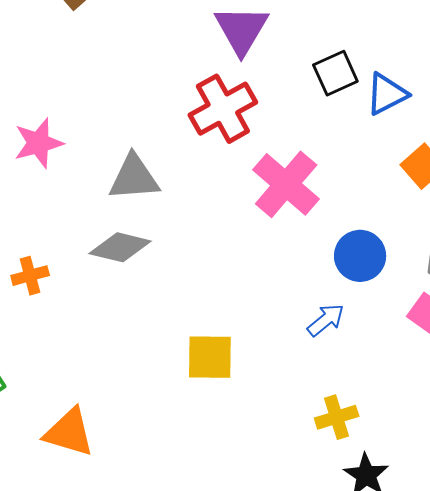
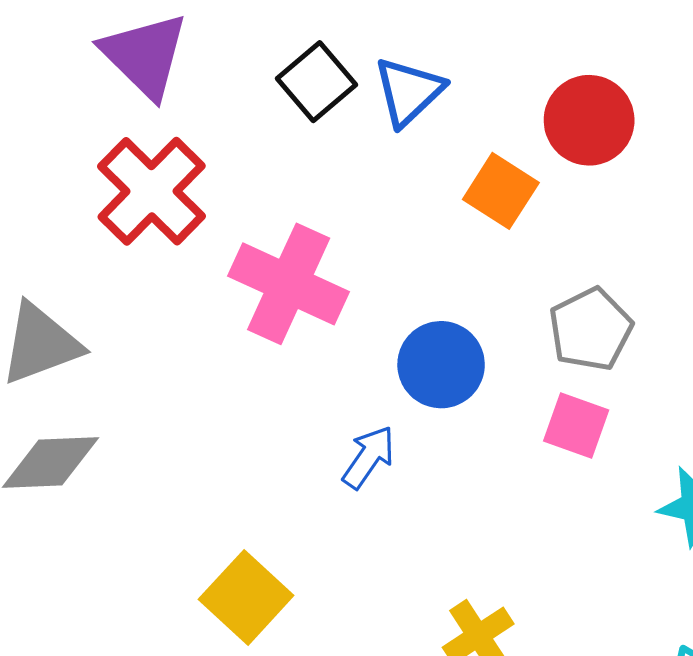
blue arrow: (326, 320) -> (369, 457), moved
yellow square: (210, 357) -> (246, 597), turned -32

